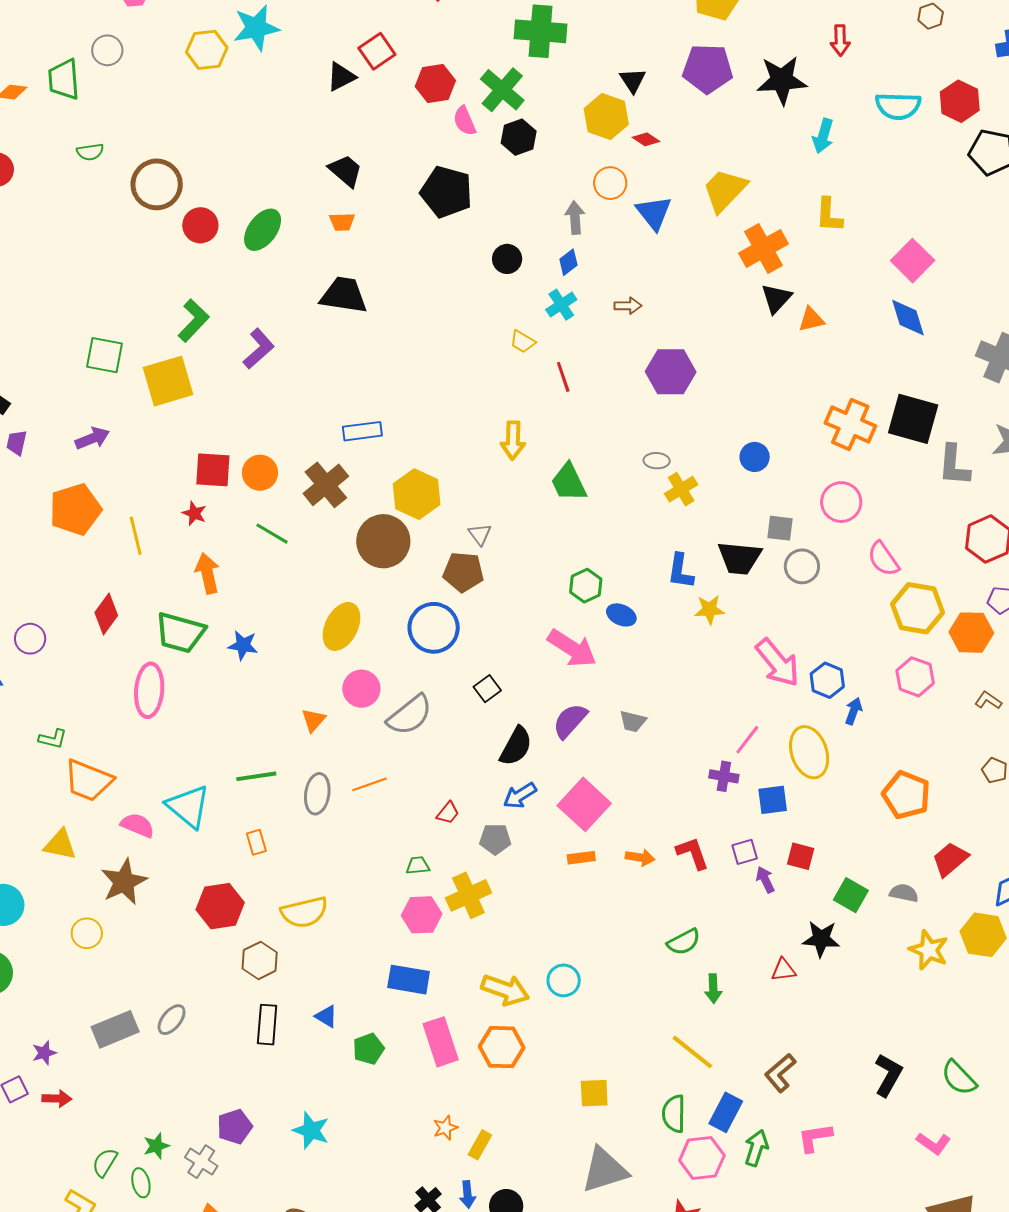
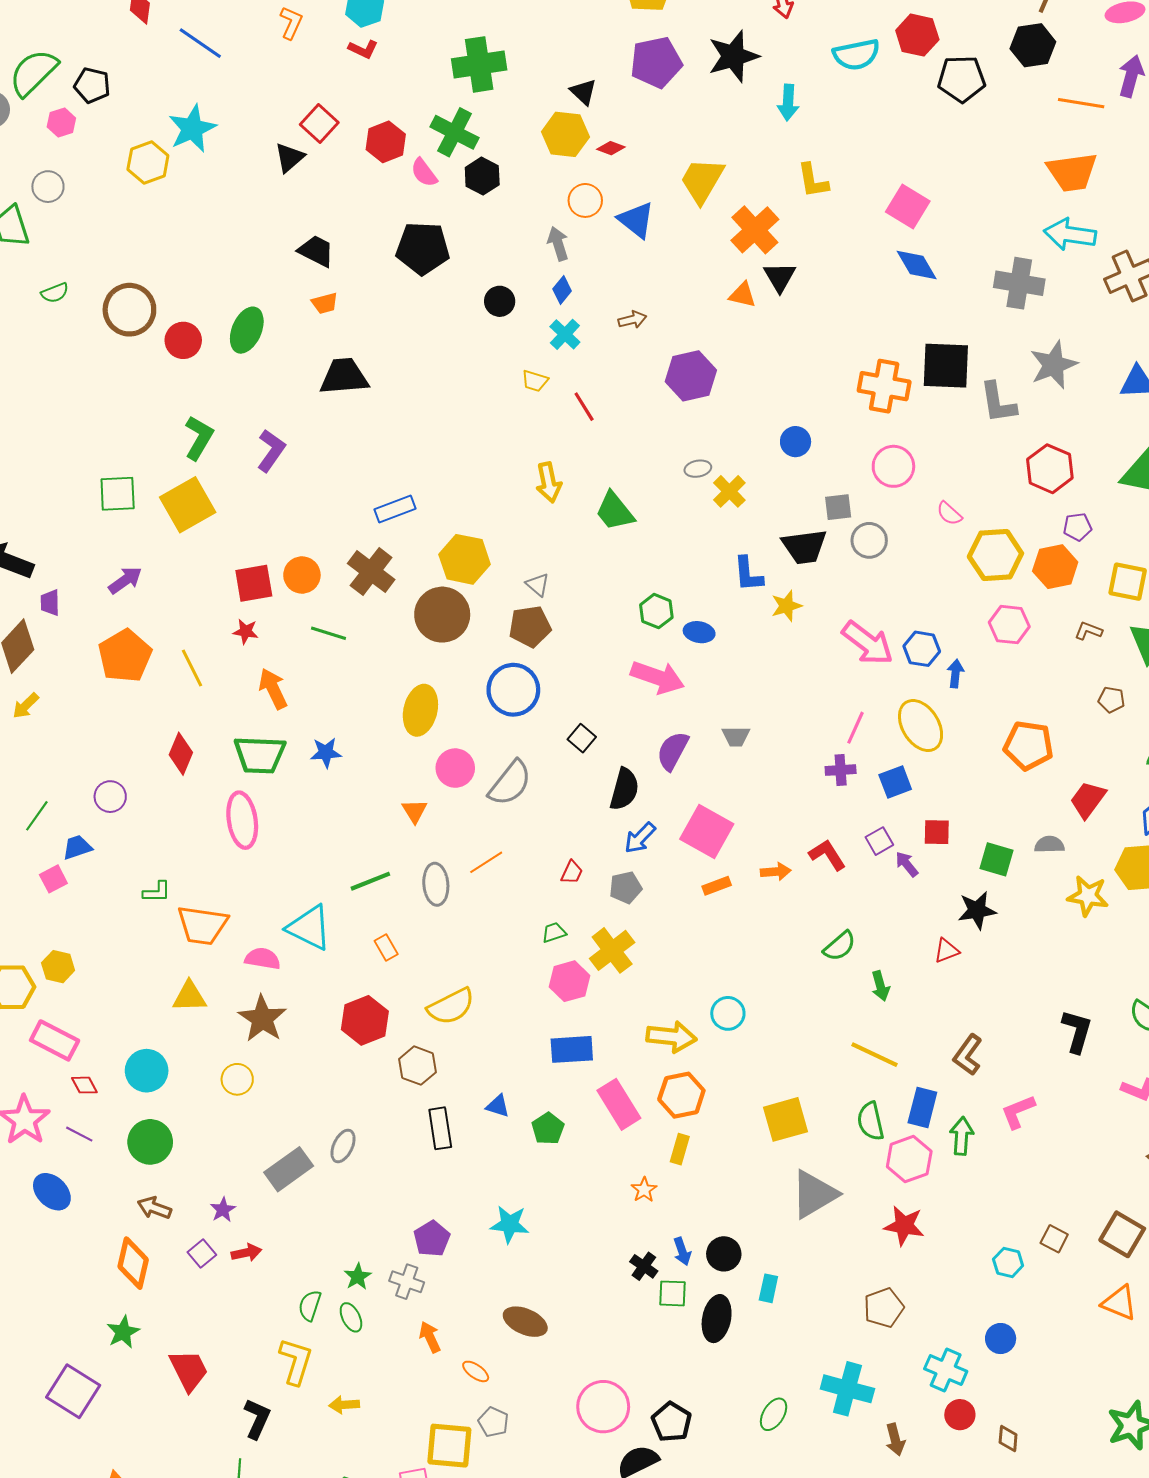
orange triangle: (811, 319) -> (743, 295), moved, turned 40
pink semicircle: (883, 559) -> (949, 513), size x0.7
yellow square: (594, 1093) -> (786, 1119), size x1.4
yellow rectangle: (480, 1145) -> (680, 1149), moved

